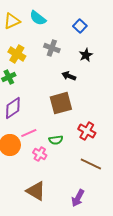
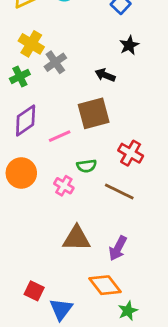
gray cross: (52, 48) -> (55, 62), moved, turned 35
pink line: (29, 133) -> (60, 136), moved
brown line: (91, 164) -> (119, 191), moved
brown triangle: (36, 191) -> (77, 238), moved, turned -30

